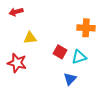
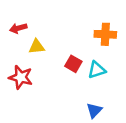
red arrow: (16, 12) -> (18, 28), moved
blue triangle: (70, 79) -> (94, 110), moved

